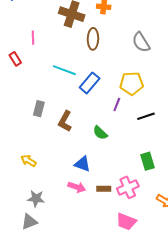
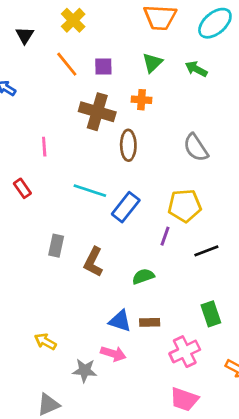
red rectangle: (15, 59) -> (22, 188), moved
green semicircle: (100, 133) -> (143, 276), turned 119
yellow arrow: (28, 161) -> (45, 342), moved
brown rectangle: (104, 189) -> (150, 322), moved
gray star: (36, 199) -> (85, 370), moved

